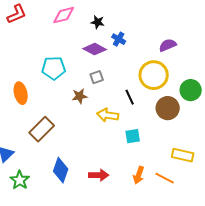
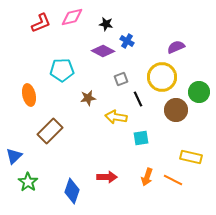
red L-shape: (17, 14) -> (41, 23), moved
gray square: (97, 77) -> (121, 79), moved
blue diamond: (61, 170) -> (72, 191), moved

